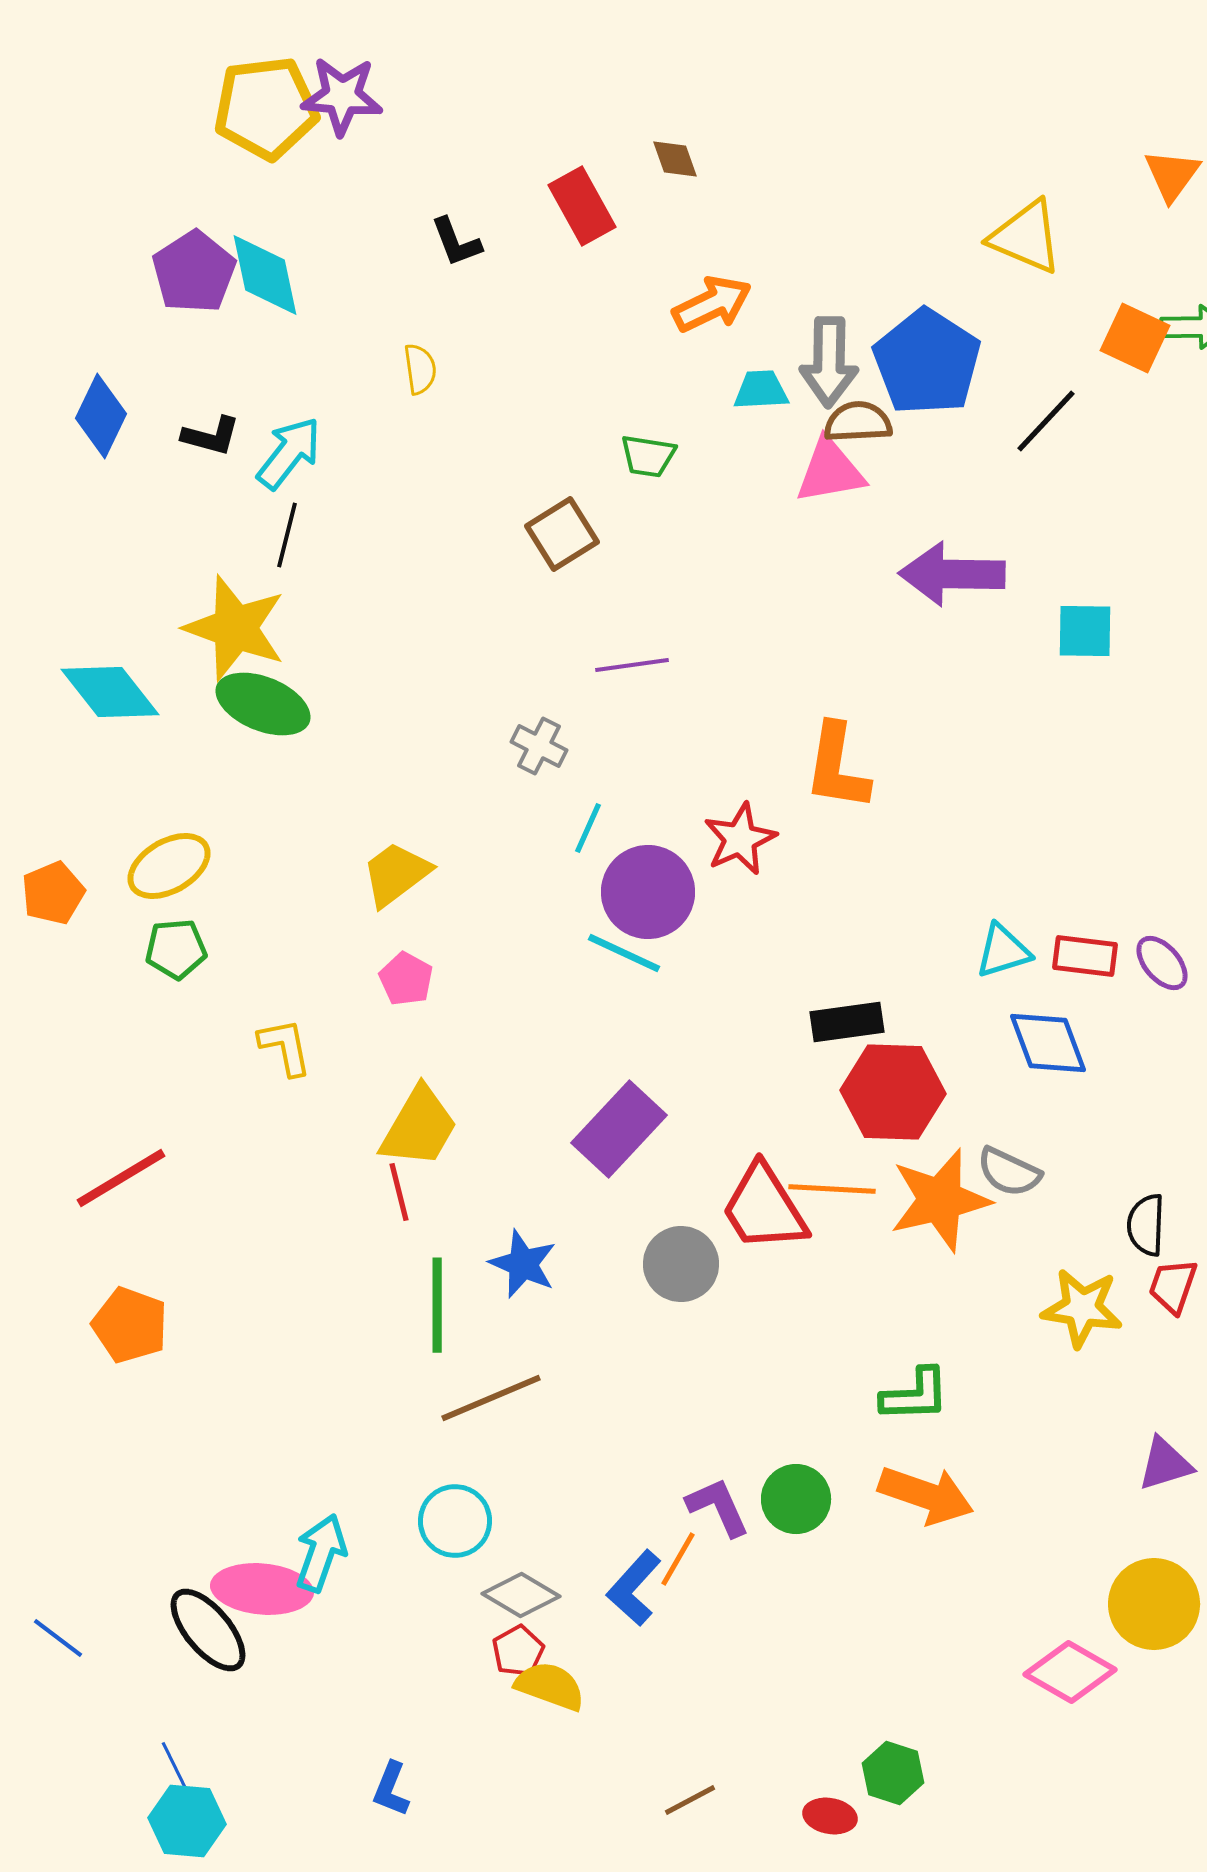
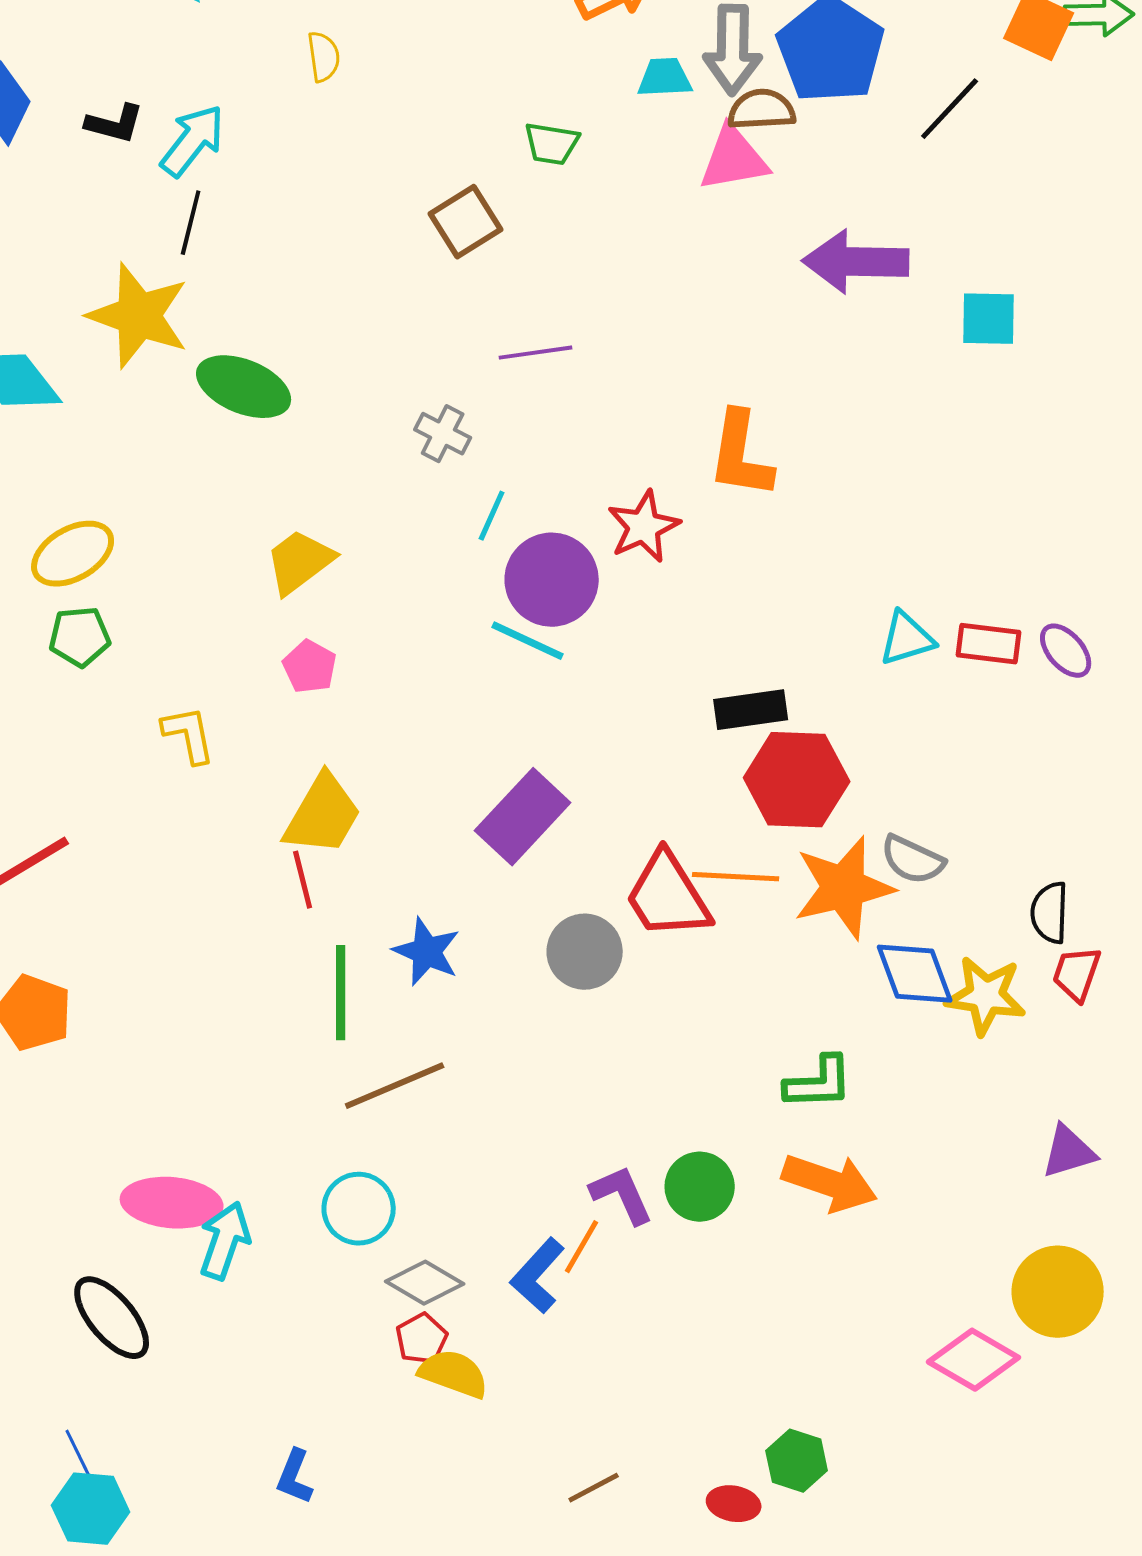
green ellipse: (263, 704) -> (244, 387), moved
blue diamond: (1048, 1043) -> (915, 974), moved
pink ellipse: (262, 1589) -> (172, 1203), moved

